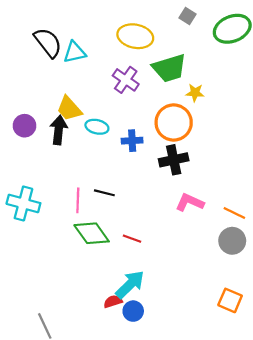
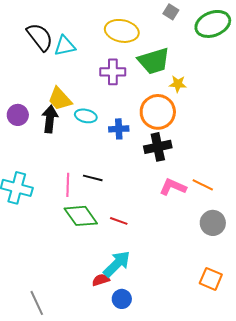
purple cross: (126, 80) -> (113, 72), turned -35
orange line: (234, 213) -> (203, 185), moved
blue circle: (133, 311) -> (122, 299), moved

